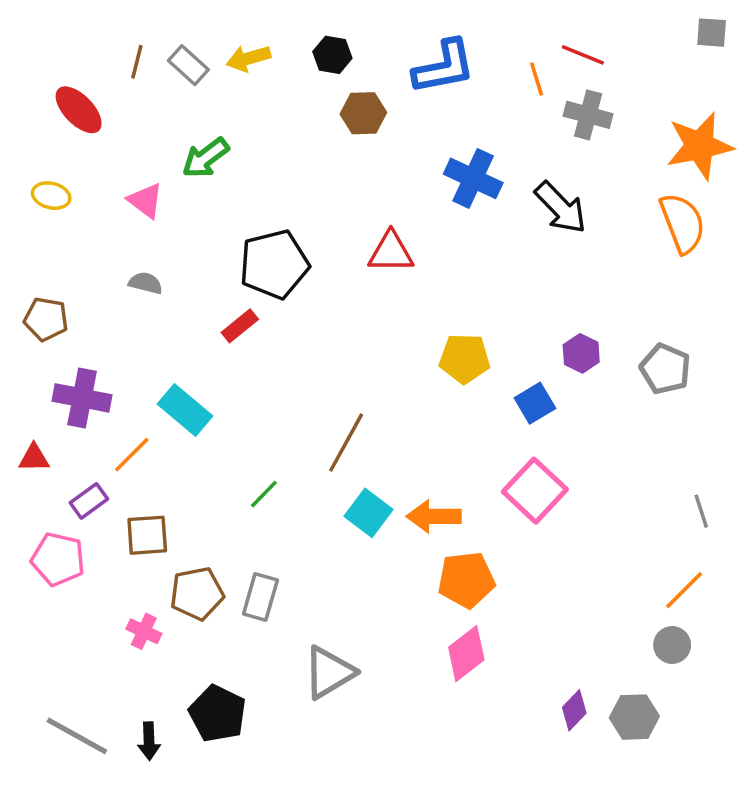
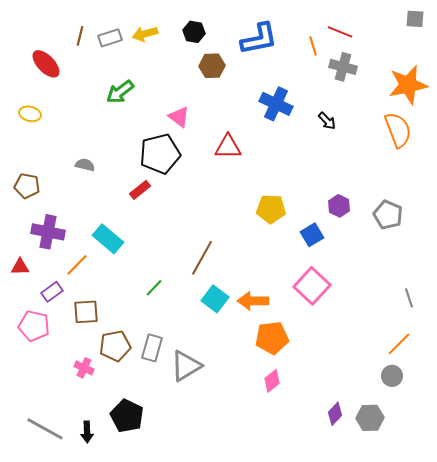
gray rectangle: (188, 65) -> (110, 38), turned -60
pink triangle: (145, 201) -> (179, 117), moved
black arrow: (561, 208) -> (327, 121), size x0.6
pink diamond: (466, 654) -> (272, 381), size x0.7
gray triangle: (329, 672) -> (186, 366), moved

